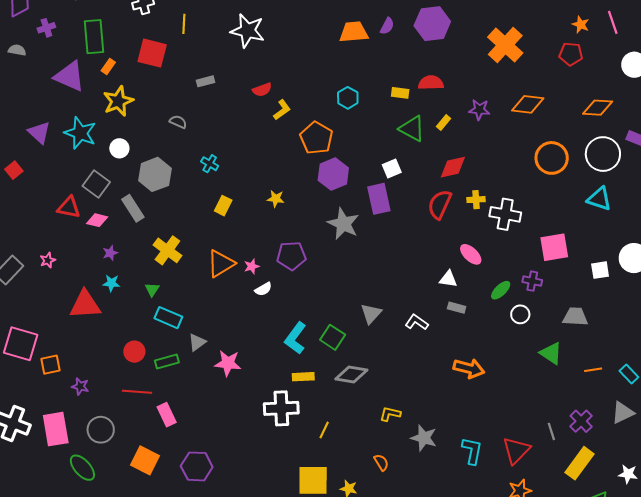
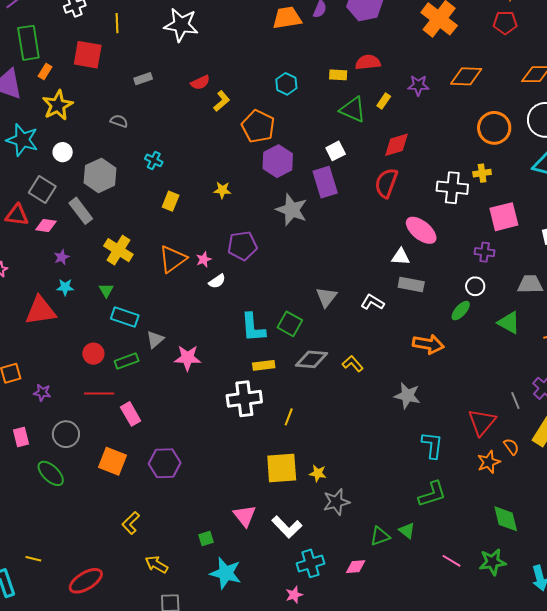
yellow cross: (476, 200) -> (482, 173), moved
pink ellipse: (471, 254) -> (421, 230), size x1.4
green ellipse: (501, 290) -> (461, 311), moved
gray rectangle: (457, 308) -> (411, 284), size x1.4
cyan L-shape: (295, 338) -> (253, 328), turned -36
yellow L-shape: (390, 414) -> (353, 364), moved, turned 40
pink rectangle: (56, 429) -> (21, 437), size x0.6
gray star: (424, 438) -> (407, 396), moved
cyan L-shape: (472, 451) -> (432, 445), moved
orange semicircle: (381, 462) -> (511, 447), moved

